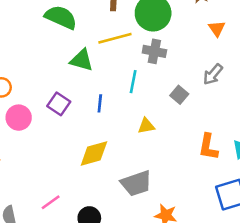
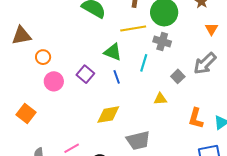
green triangle: (82, 60) -> (113, 52), moved
gray arrow: (213, 74) -> (205, 64), size x1.4
blue line: (100, 103) -> (117, 77), turned -32
yellow triangle: (146, 126) -> (160, 99), moved

